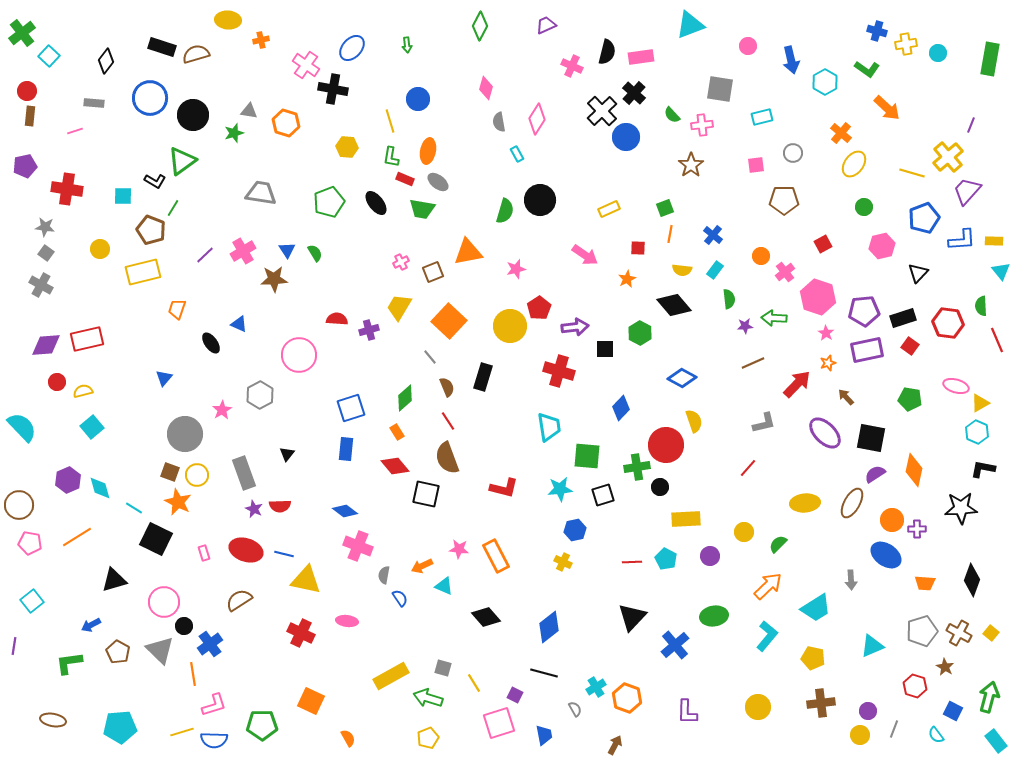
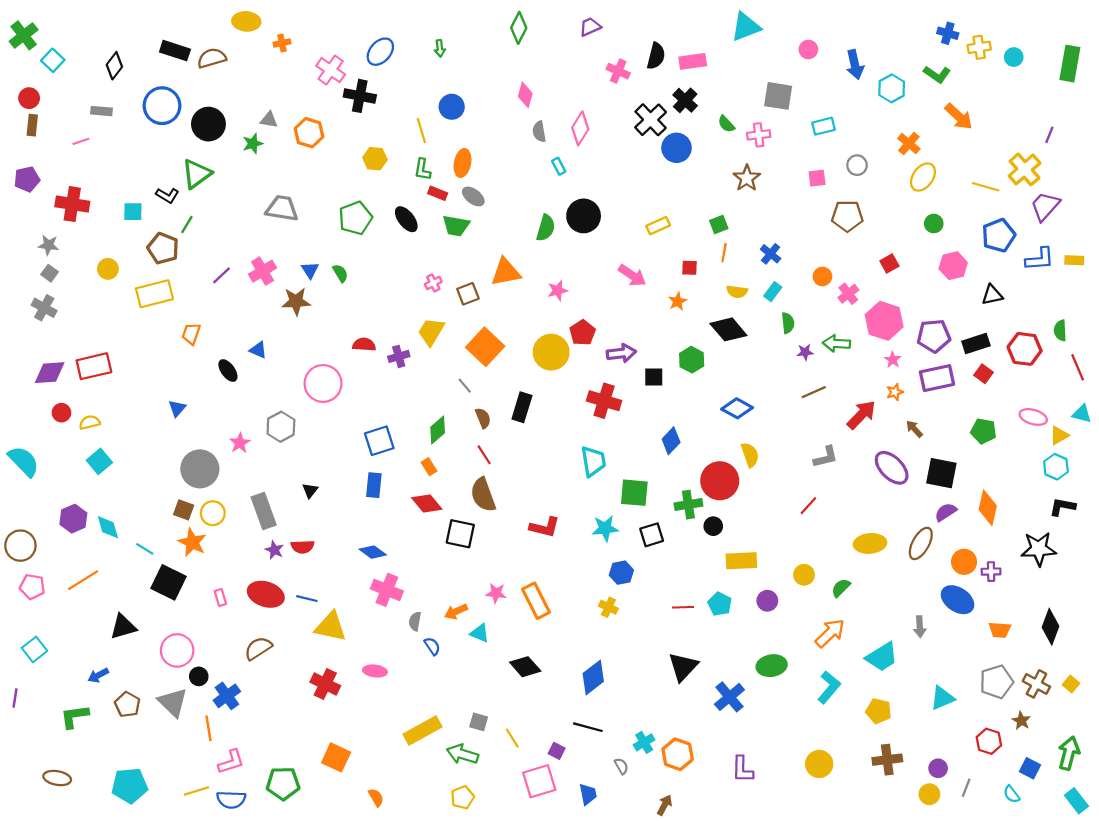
cyan triangle: (1001, 271) -> (1082, 414), moved, turned -36
black triangle: (918, 273) -> (992, 295), turned 35

